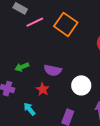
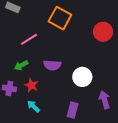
pink line: (35, 22) -> (29, 39), moved
red star: (43, 89) -> (31, 85), moved

